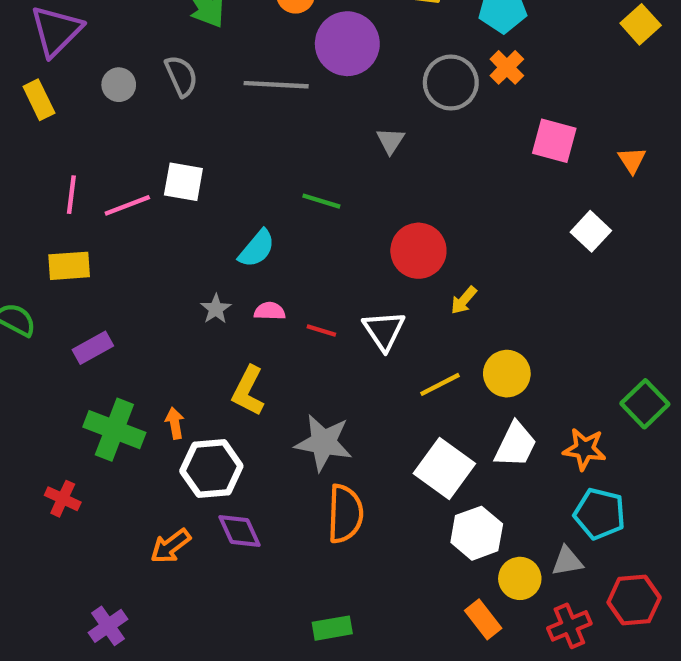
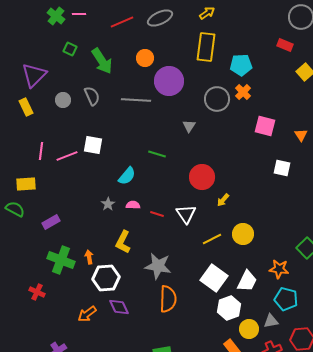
white square: (591, 231) -> (282, 168), turned -30
yellow rectangle: (69, 266) -> (26, 184), moved
white trapezoid: (515, 445) -> (247, 281), moved

